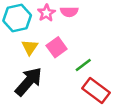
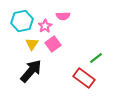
pink star: (46, 13) -> (45, 26), moved
green line: (83, 65) -> (96, 58), moved

